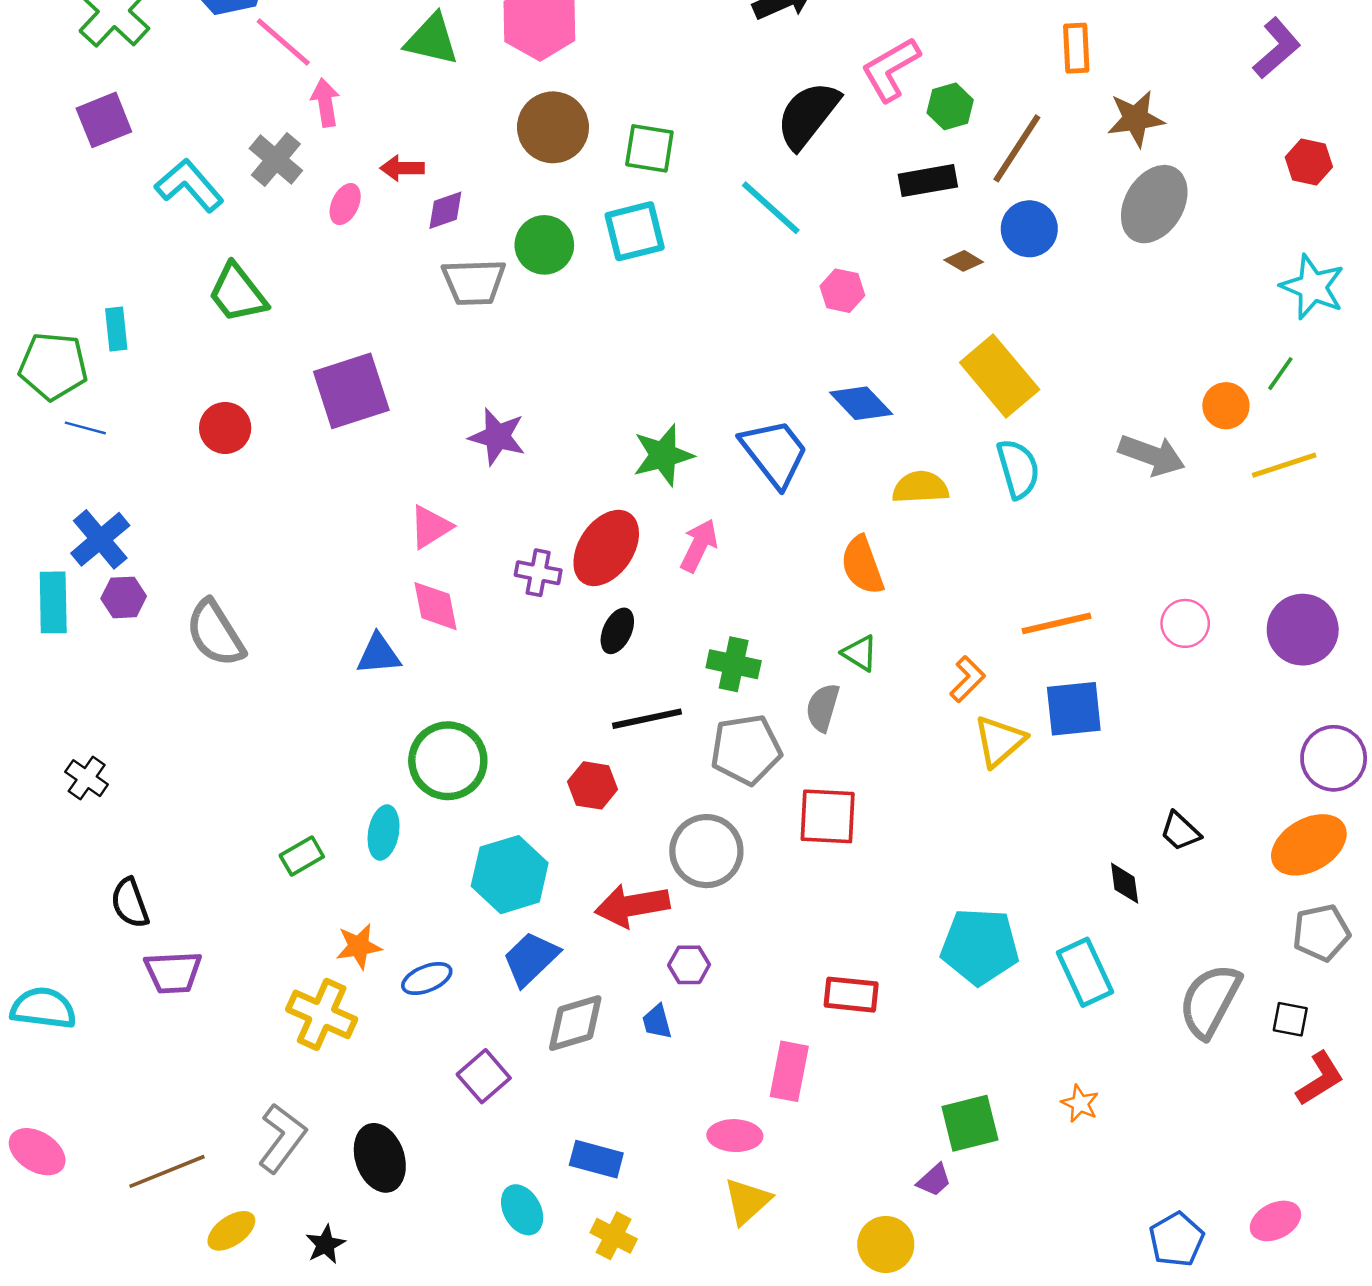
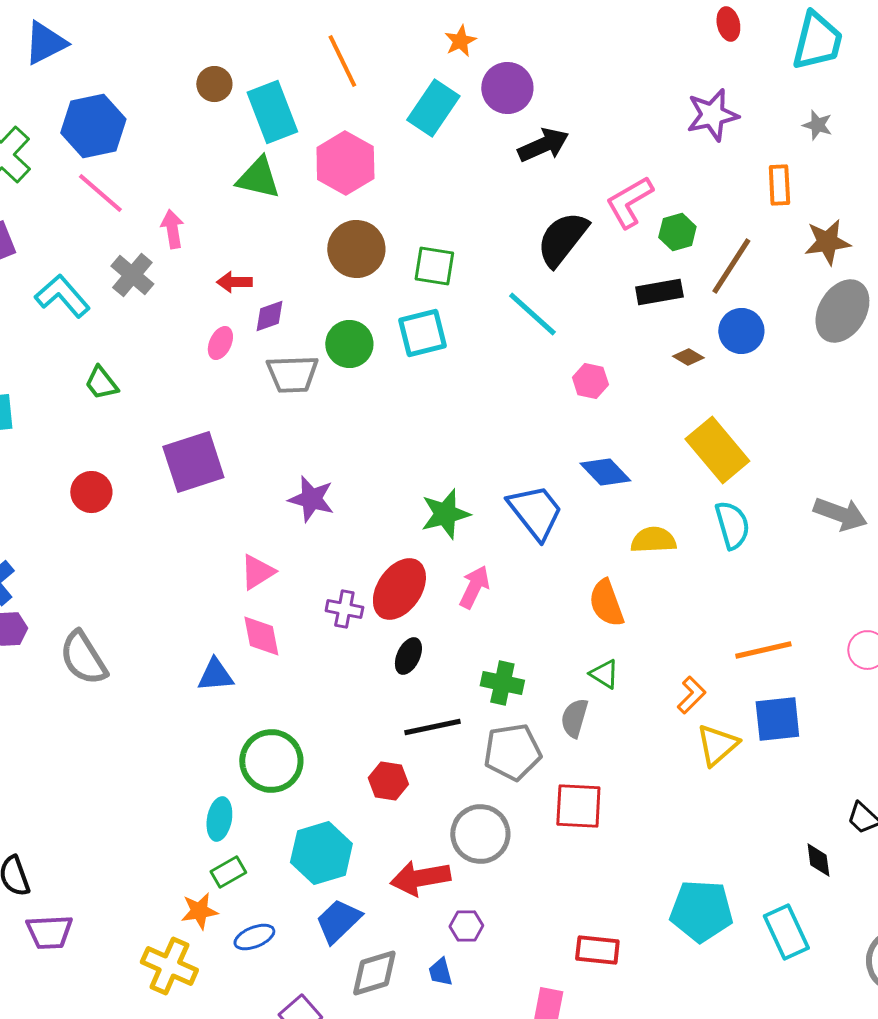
pink line: (283, 42) -> (100, 193), moved
pink ellipse: (345, 204) -> (220, 343), moved
green trapezoid: (238, 293) -> (101, 383), size x0.7
green rectangle: (302, 856) -> (228, 872), moved

